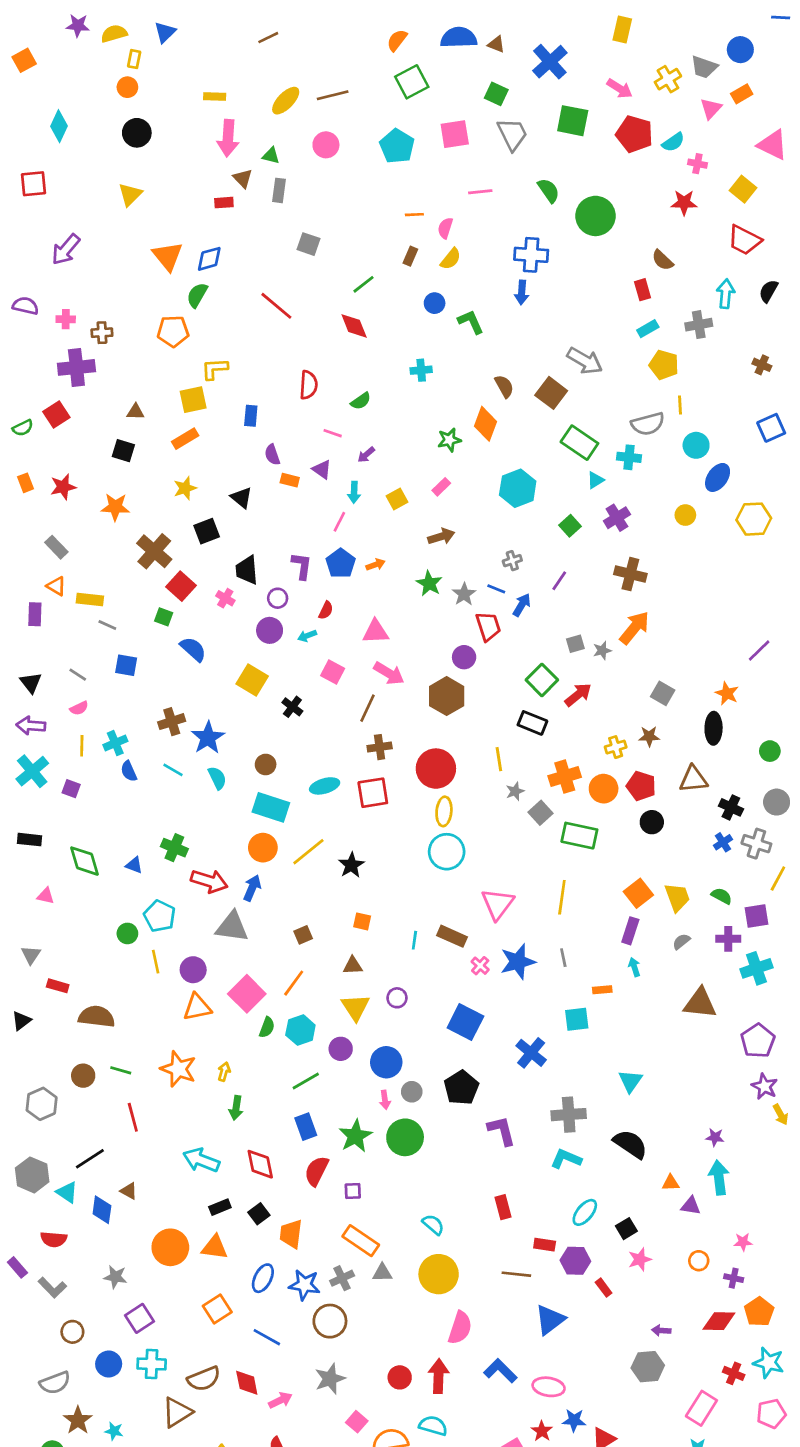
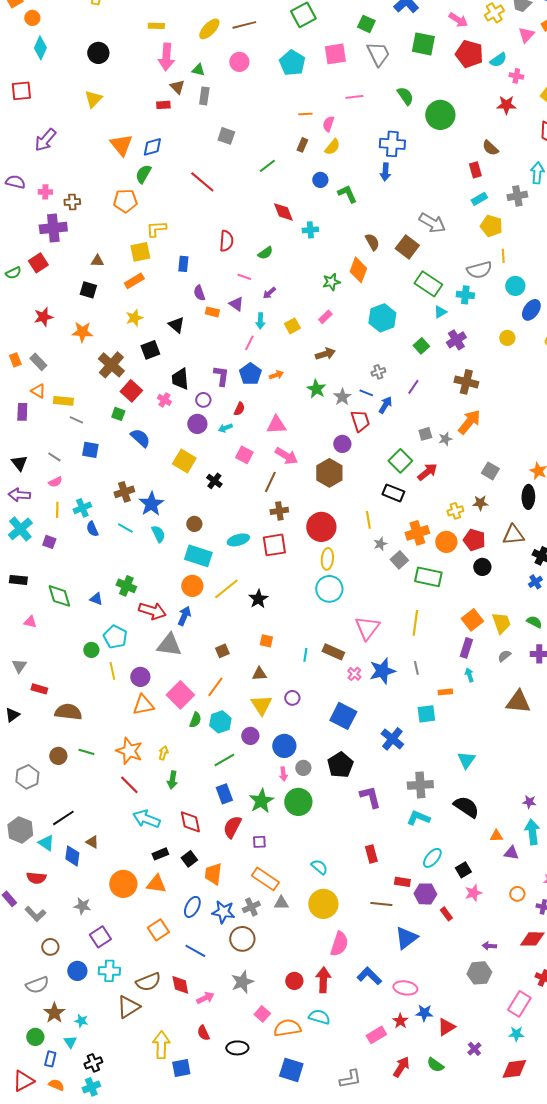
orange circle: (127, 87) -> (32, 18), moved
red diamond: (354, 326) -> (283, 212), moved
orange rectangle: (25, 483) -> (15, 360), moved
red line: (133, 1117) -> (129, 785), moved, turned -30

